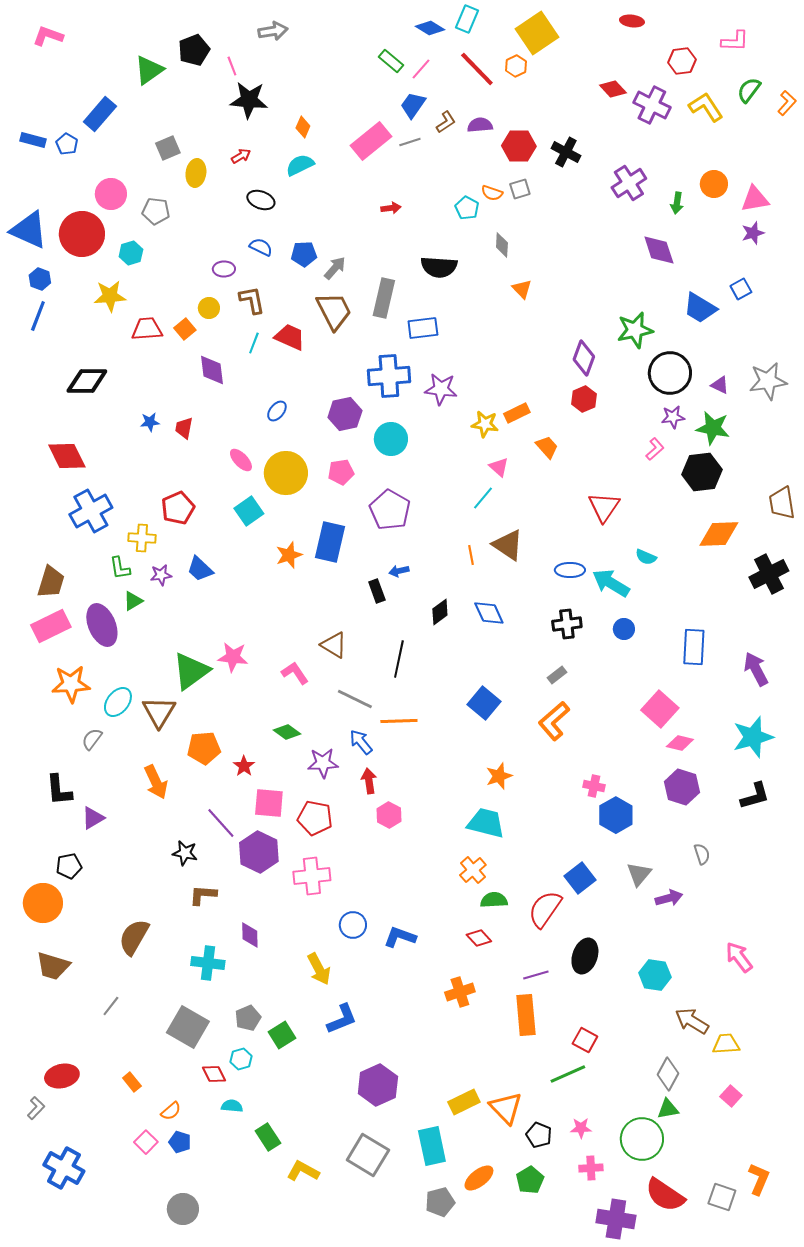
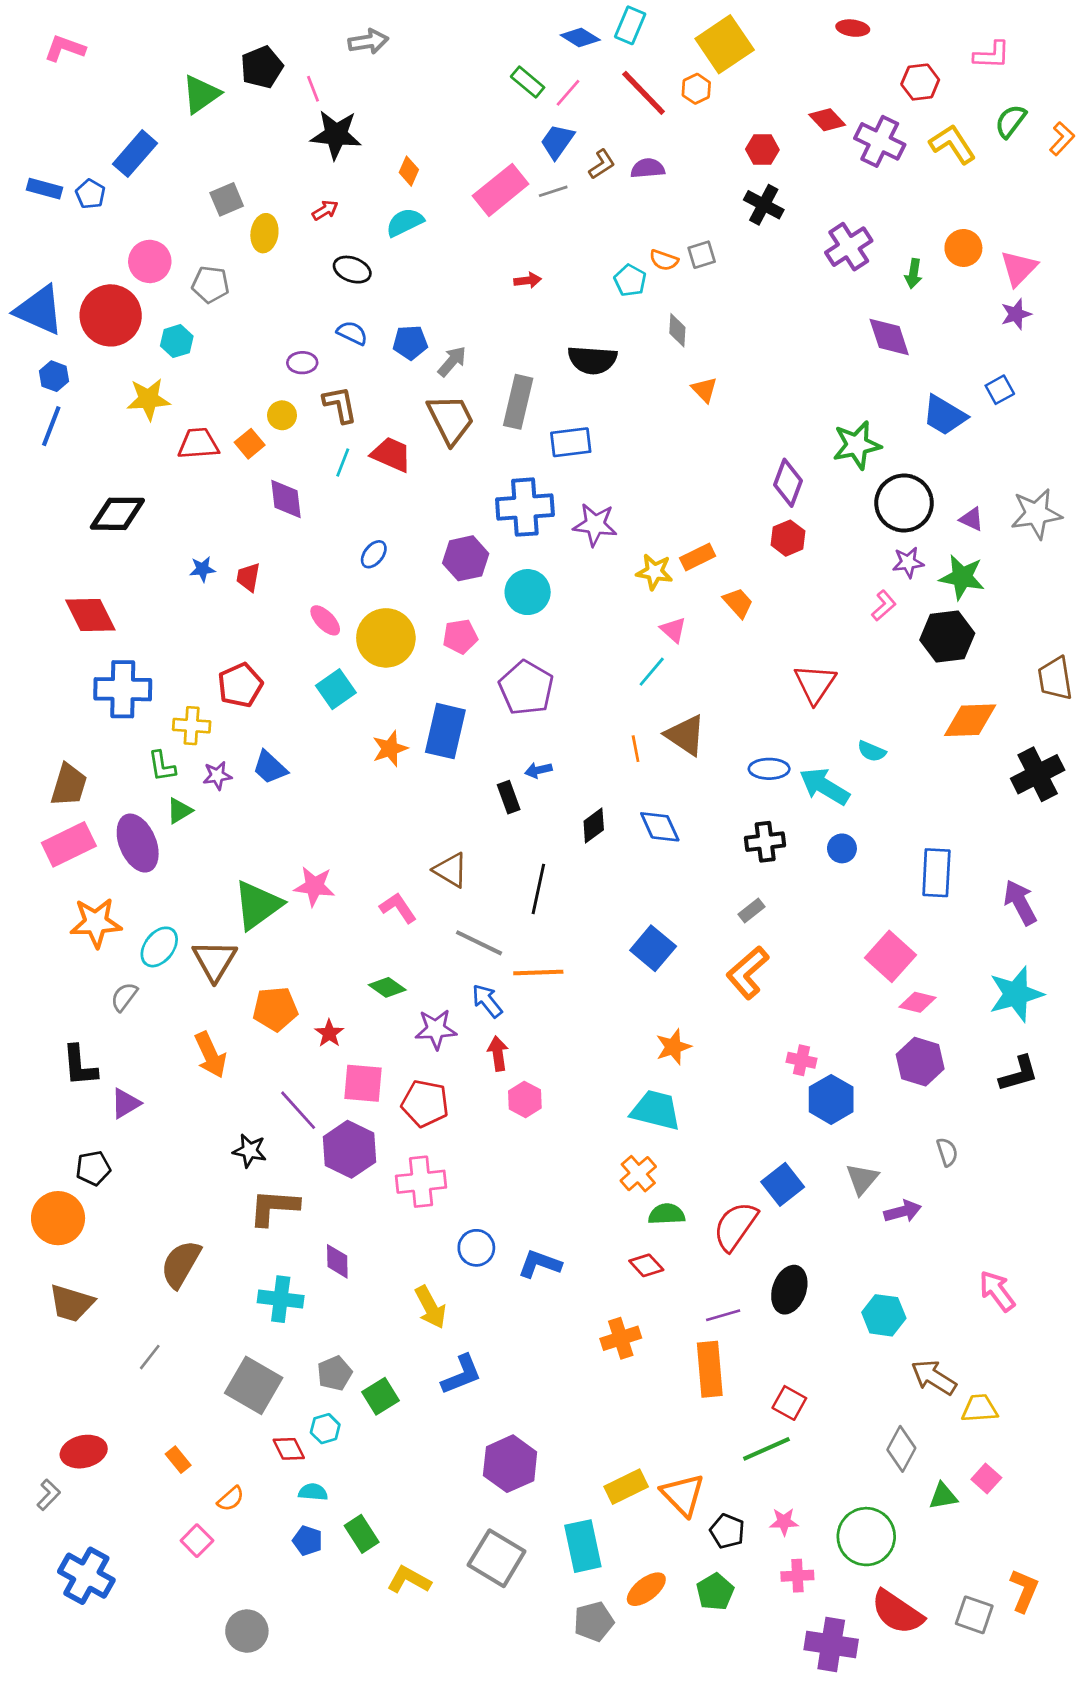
red hexagon: (519, 146) -> (762, 149), moved, size x0.7
pink triangle: (755, 199) -> (1019, 268), turned -36
blue cross: (91, 511) -> (123, 689), turned 30
brown L-shape: (203, 895) -> (274, 1207), size x1.4
green triangle: (668, 1109) -> (943, 1496), moved
blue pentagon: (180, 1142) -> (308, 1541), moved

